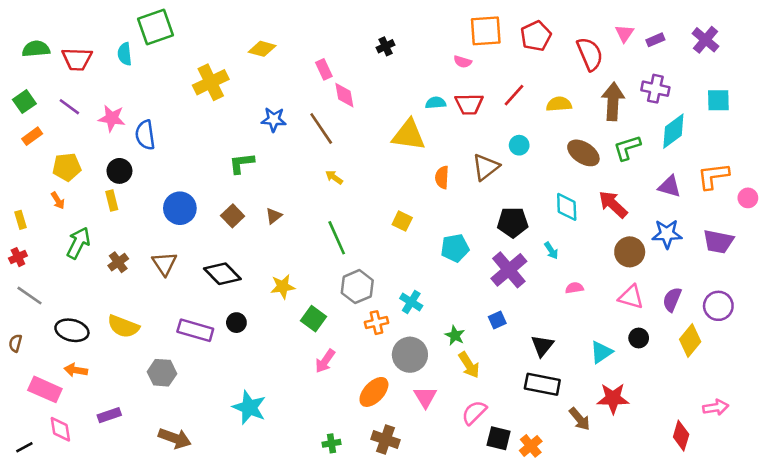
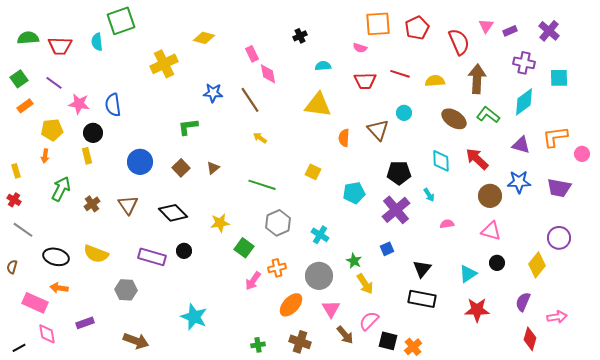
purple cross: (655, 89) -> (524, 63), moved
red line: (514, 95) -> (400, 74), turned 66
cyan semicircle: (436, 103) -> (323, 66), moved
pink star: (112, 118) -> (79, 104), moved
green L-shape: (627, 148) -> (488, 115), turned 55
brown triangle: (486, 167) -> (378, 130), turned -35
orange arrow: (58, 200) -> (45, 156), turned 40
green line: (337, 238) -> (262, 185), turned -48
red cross: (18, 257) -> (14, 200), turned -32
purple semicircle: (672, 299) -> (523, 302), moved
orange cross: (377, 323) -> (277, 268), moved
brown arrow: (580, 419) -> (345, 335), moved

